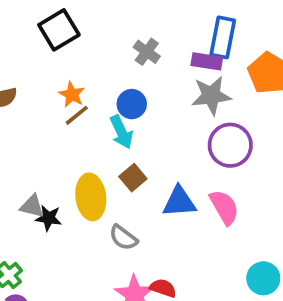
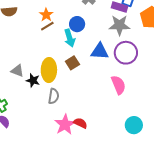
blue triangle: (179, 202) -> (100, 51), moved
black star: (49, 218) -> (33, 80), moved
gray semicircle: (123, 238) -> (54, 96), moved, turned -126

